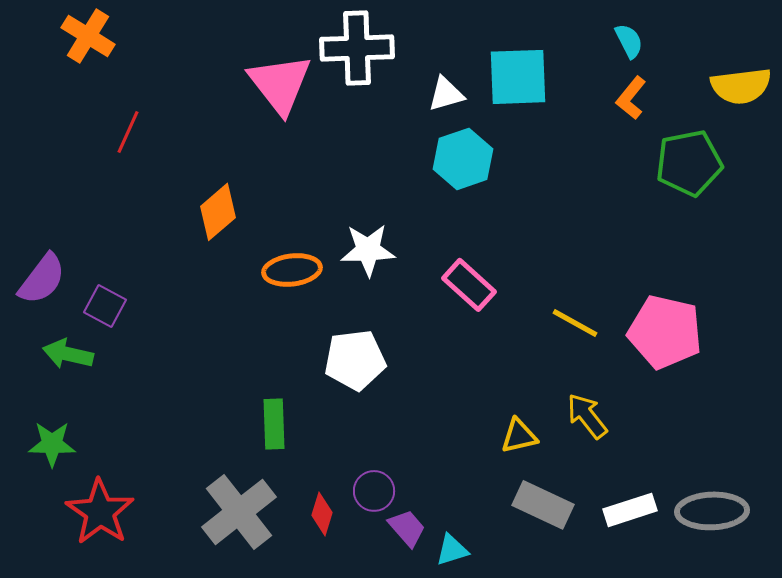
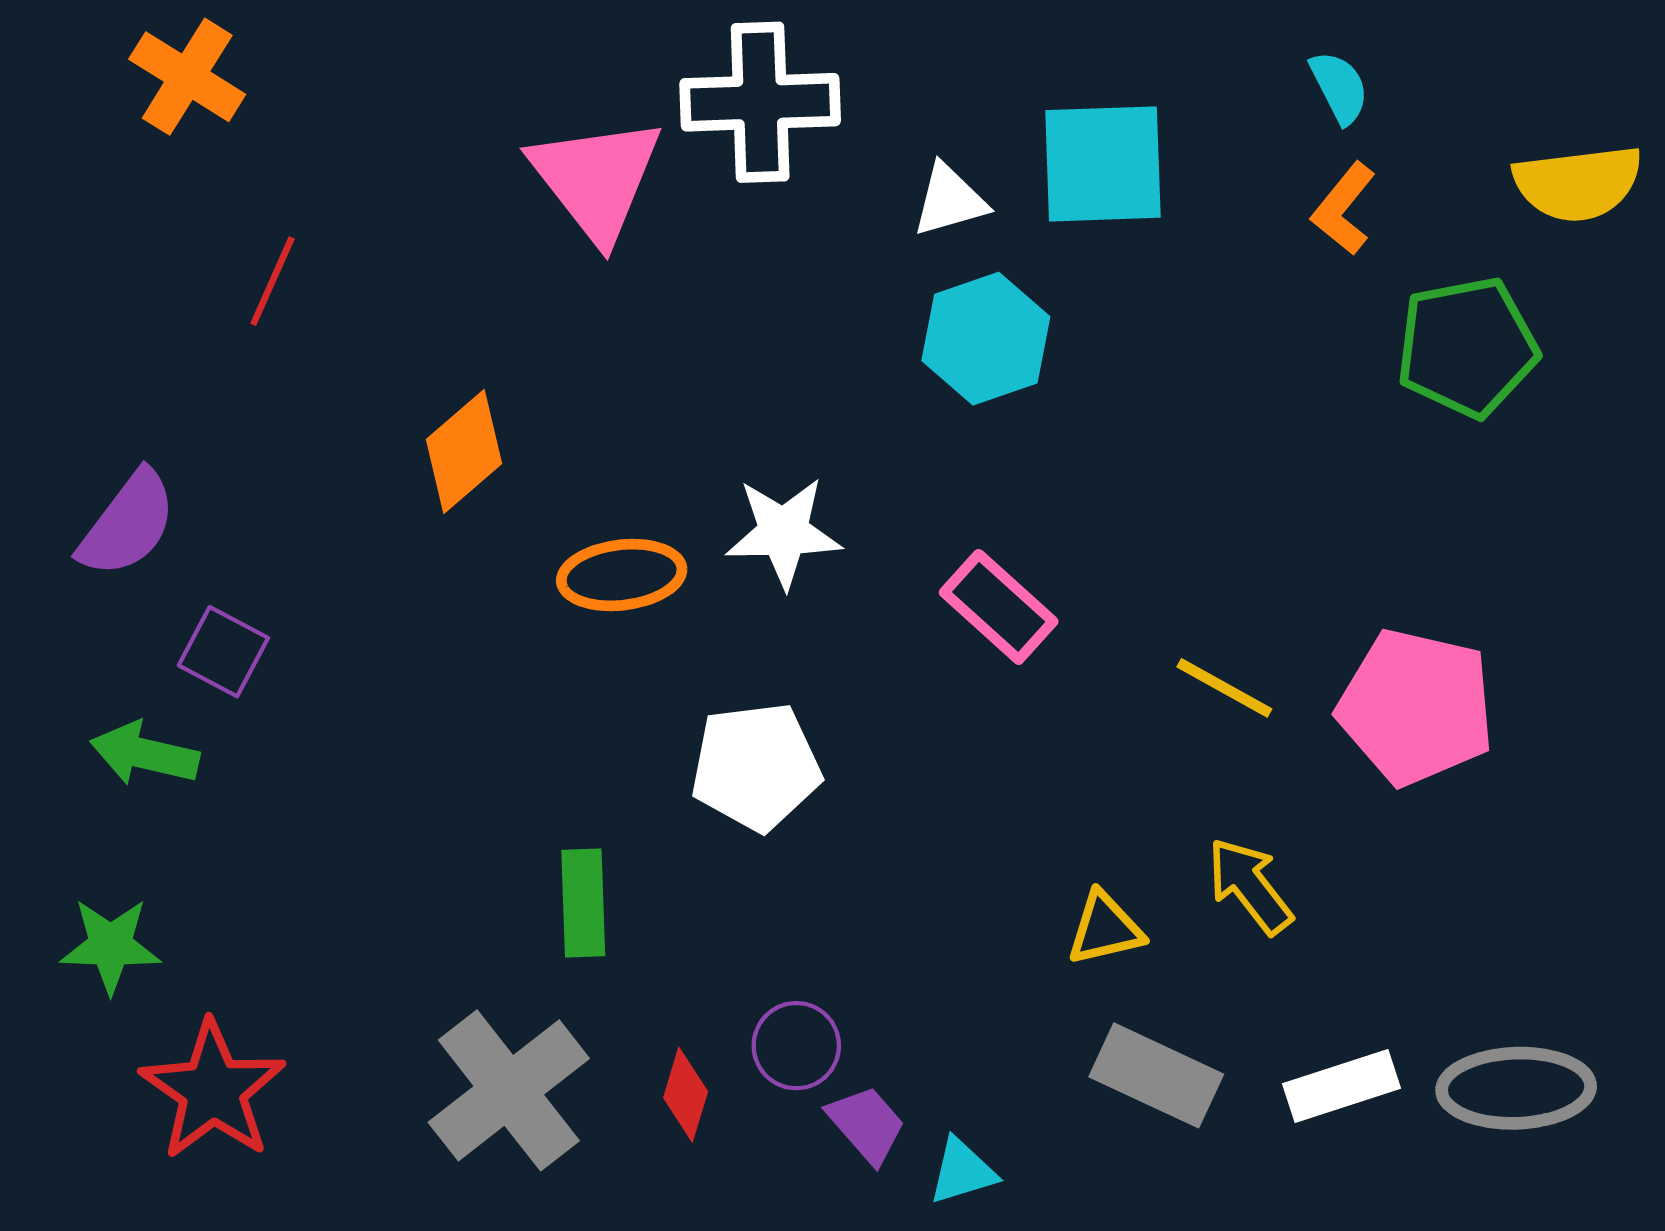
purple semicircle: (42, 279) -> (128, 524), moved

